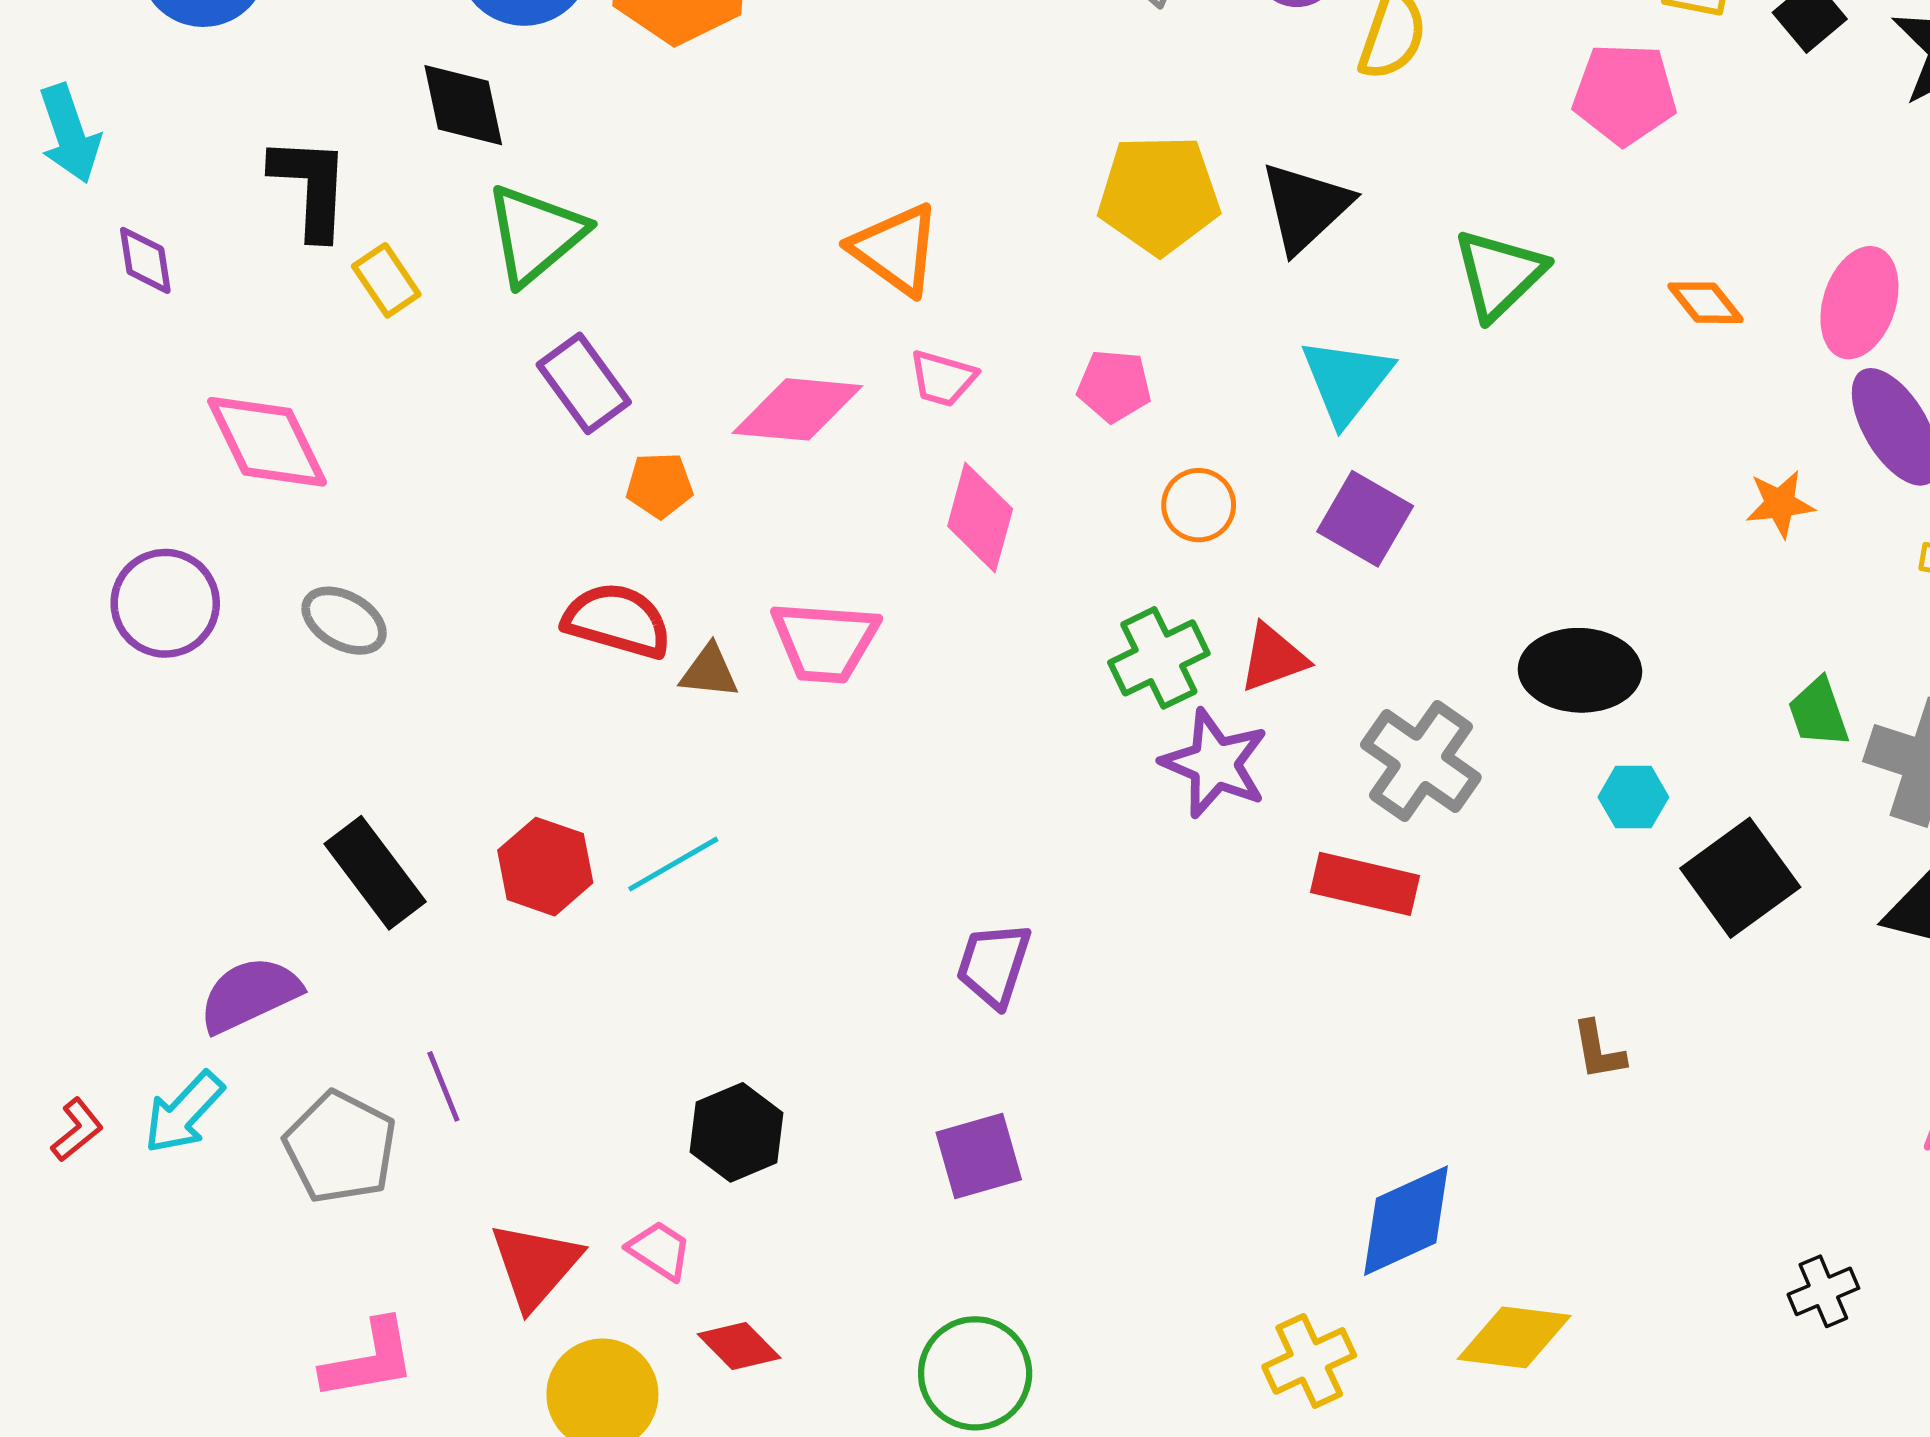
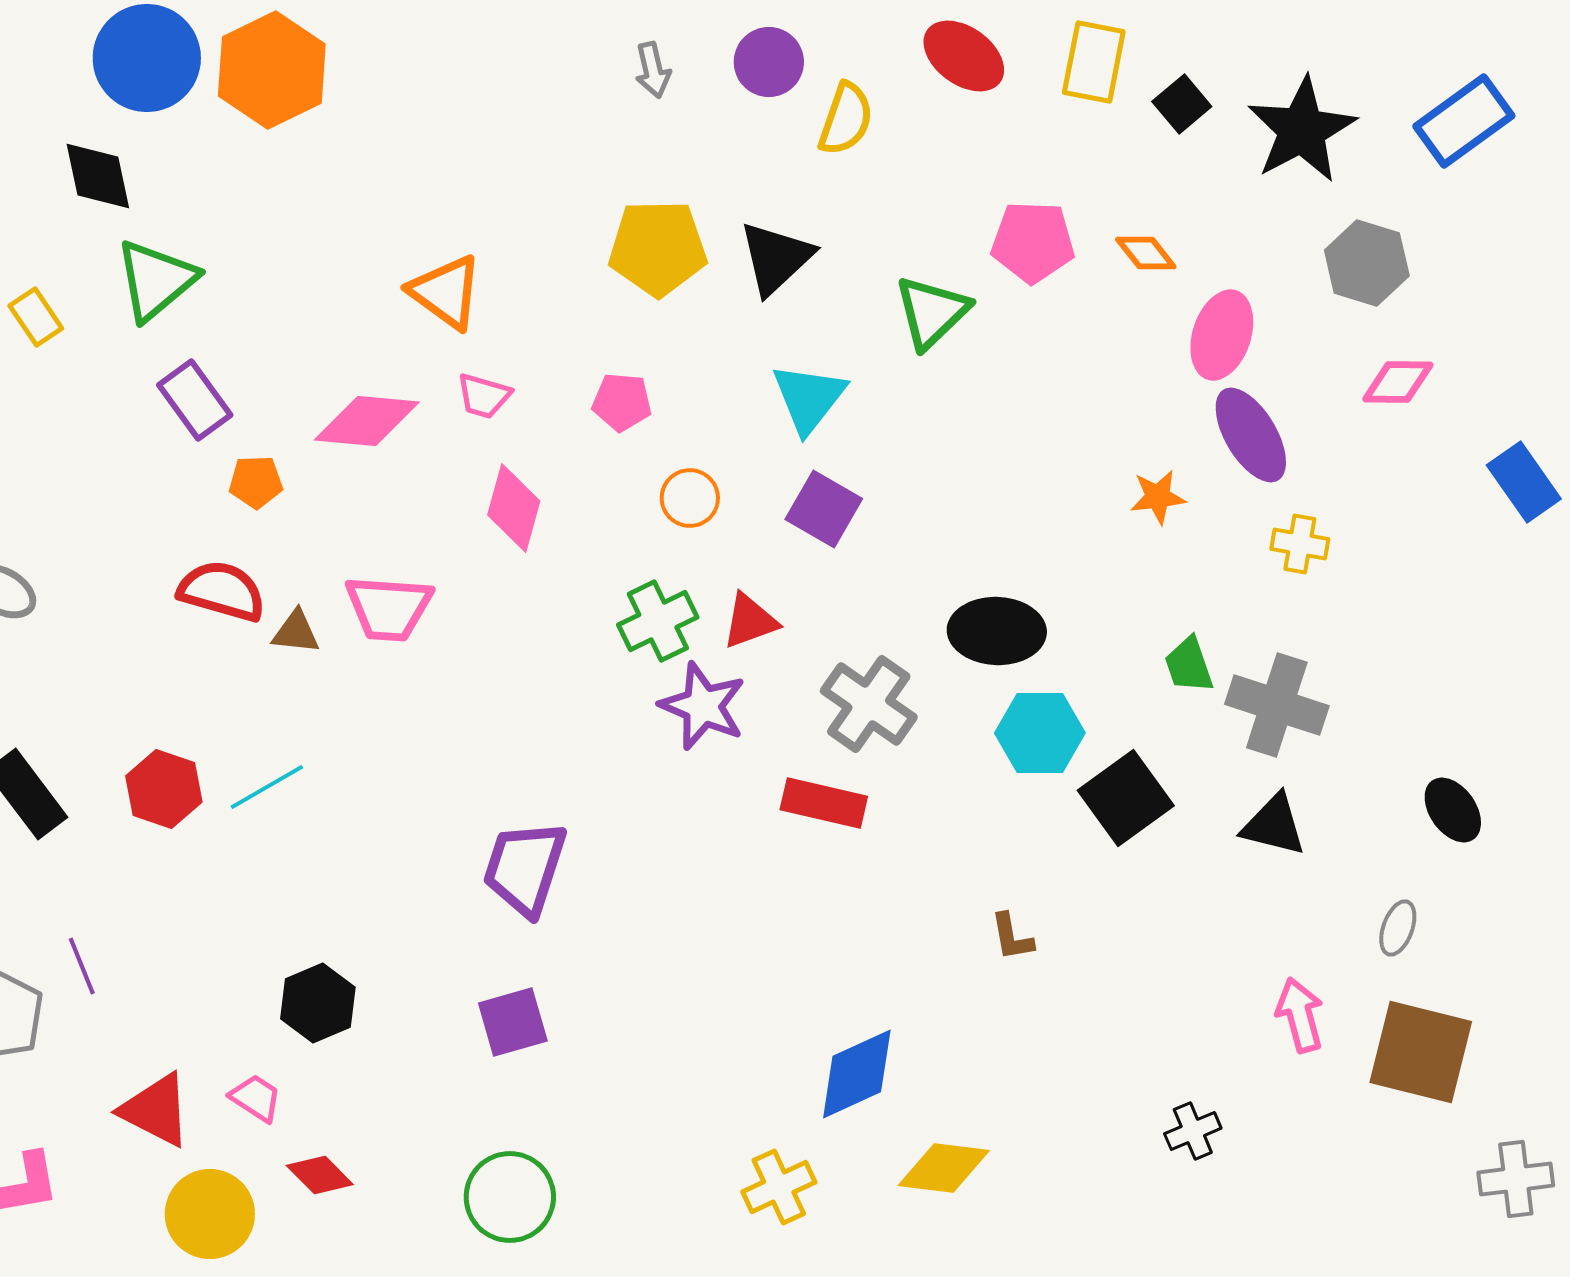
pink pentagon: (1625, 94) -> (1033, 242), moved
orange diamond: (1705, 303) -> (1146, 253), moved
cyan hexagon: (1633, 797) -> (1040, 733), size x1.6
purple trapezoid: (994, 965) -> (525, 868), size x1.4
red triangle: (535, 1265) -> (156, 1110), turned -44

